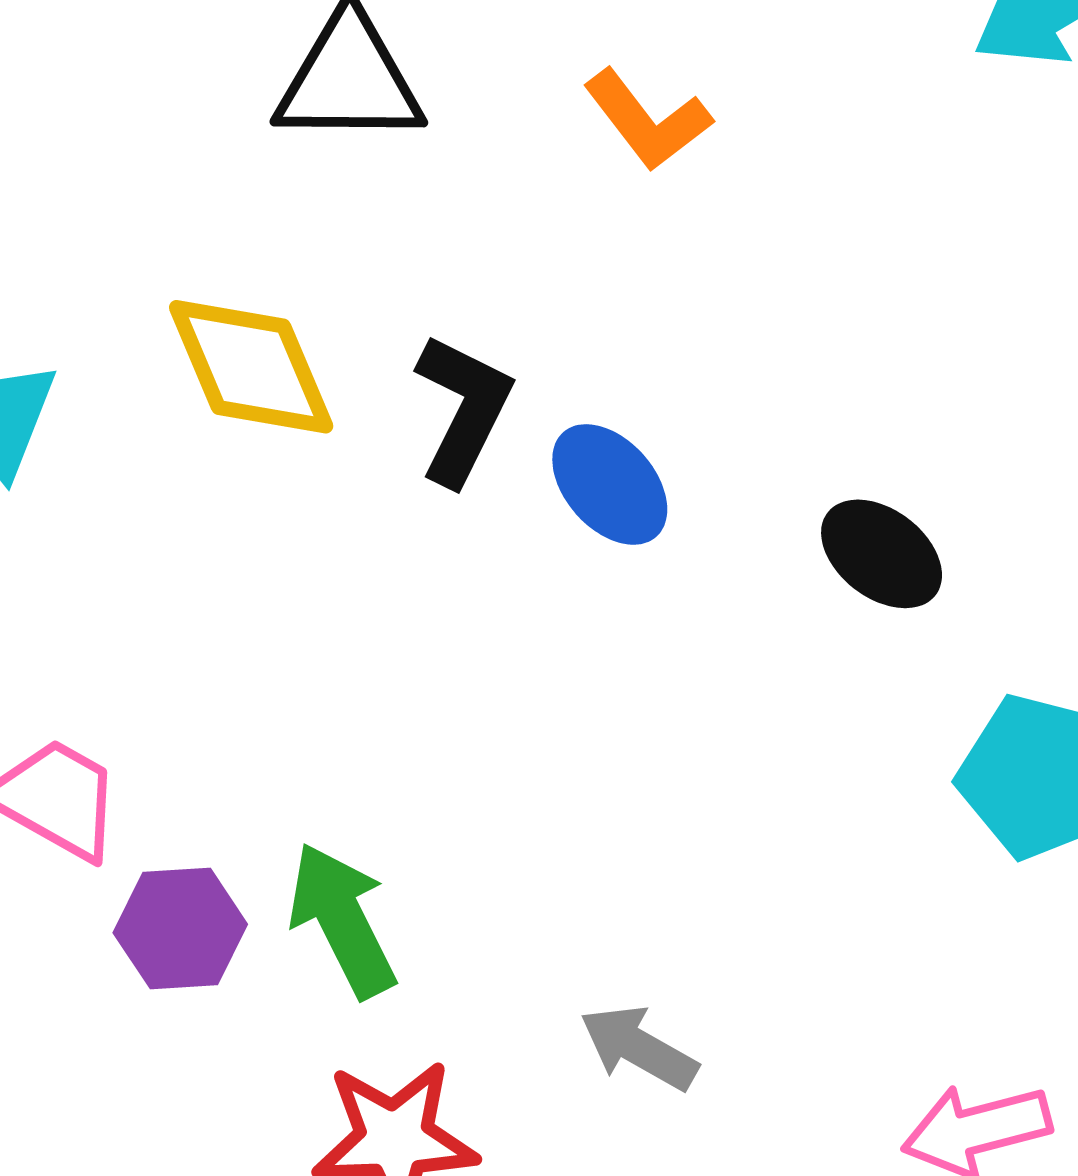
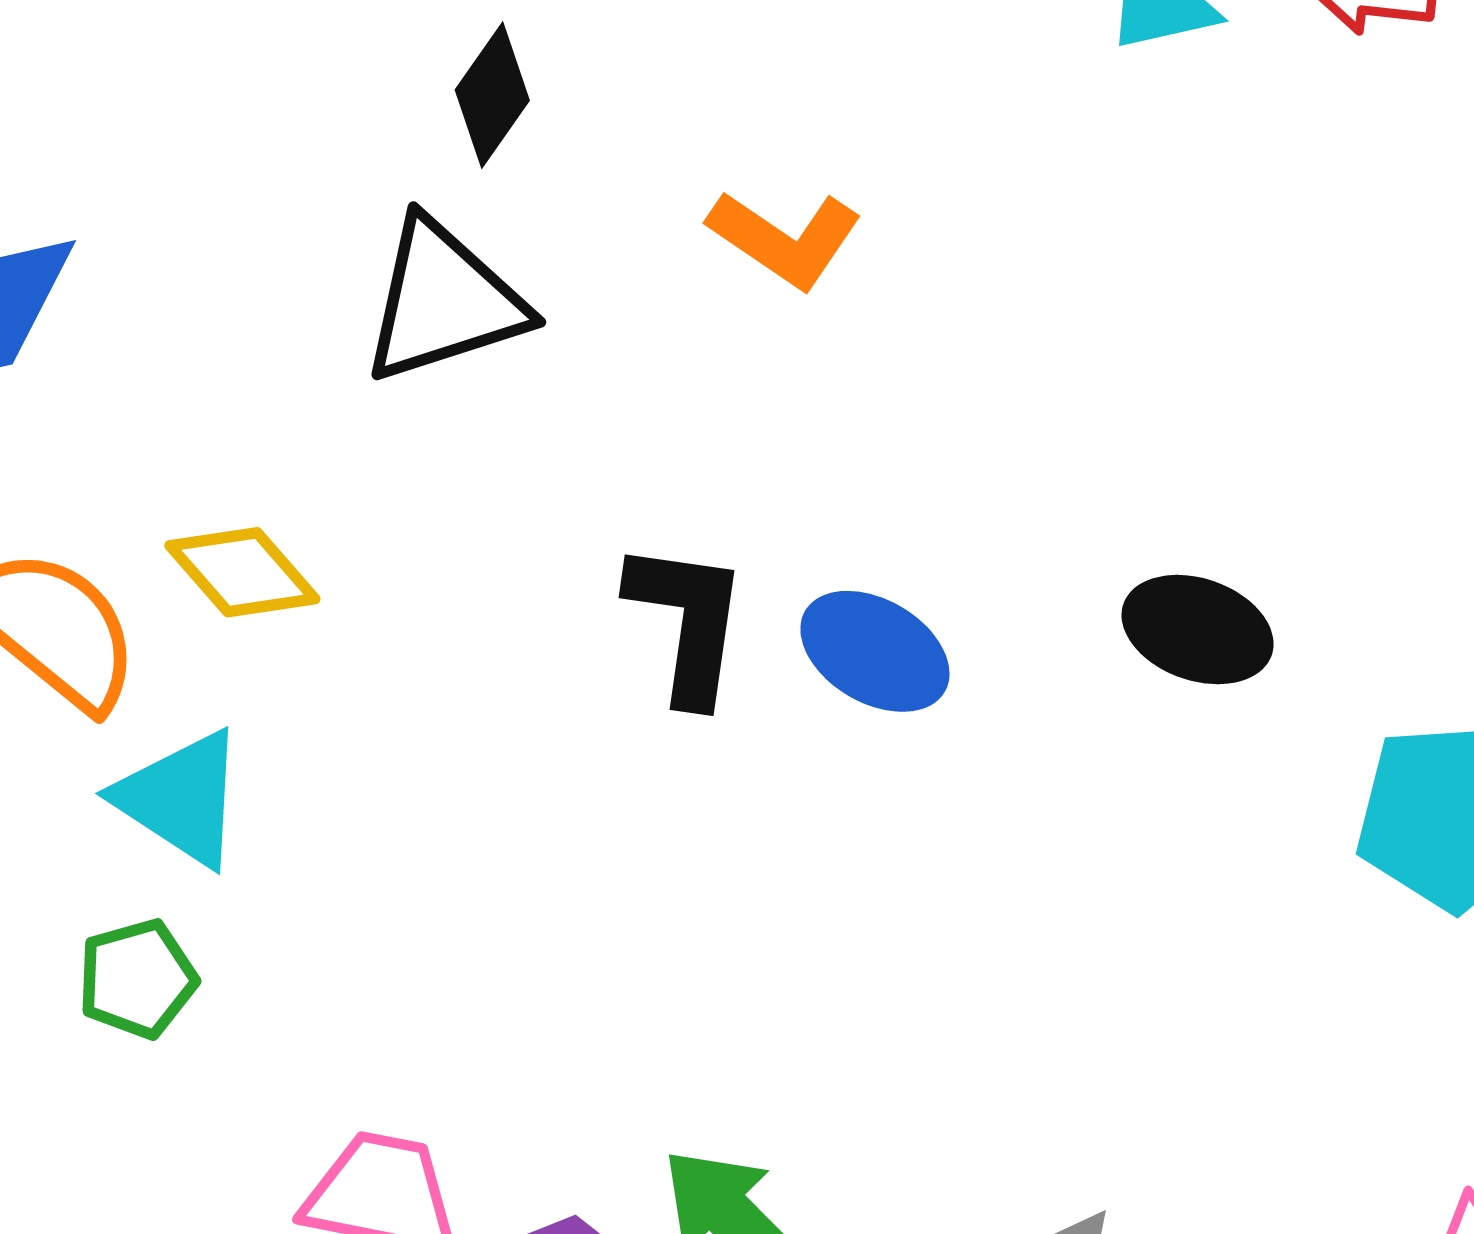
yellow diamond: (251, 367) -> (242, 572), moved, size x0.7

